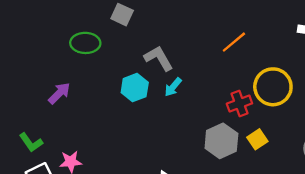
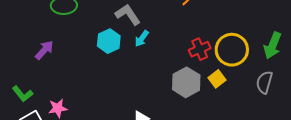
yellow circle: (273, 87) -> (232, 50), moved

